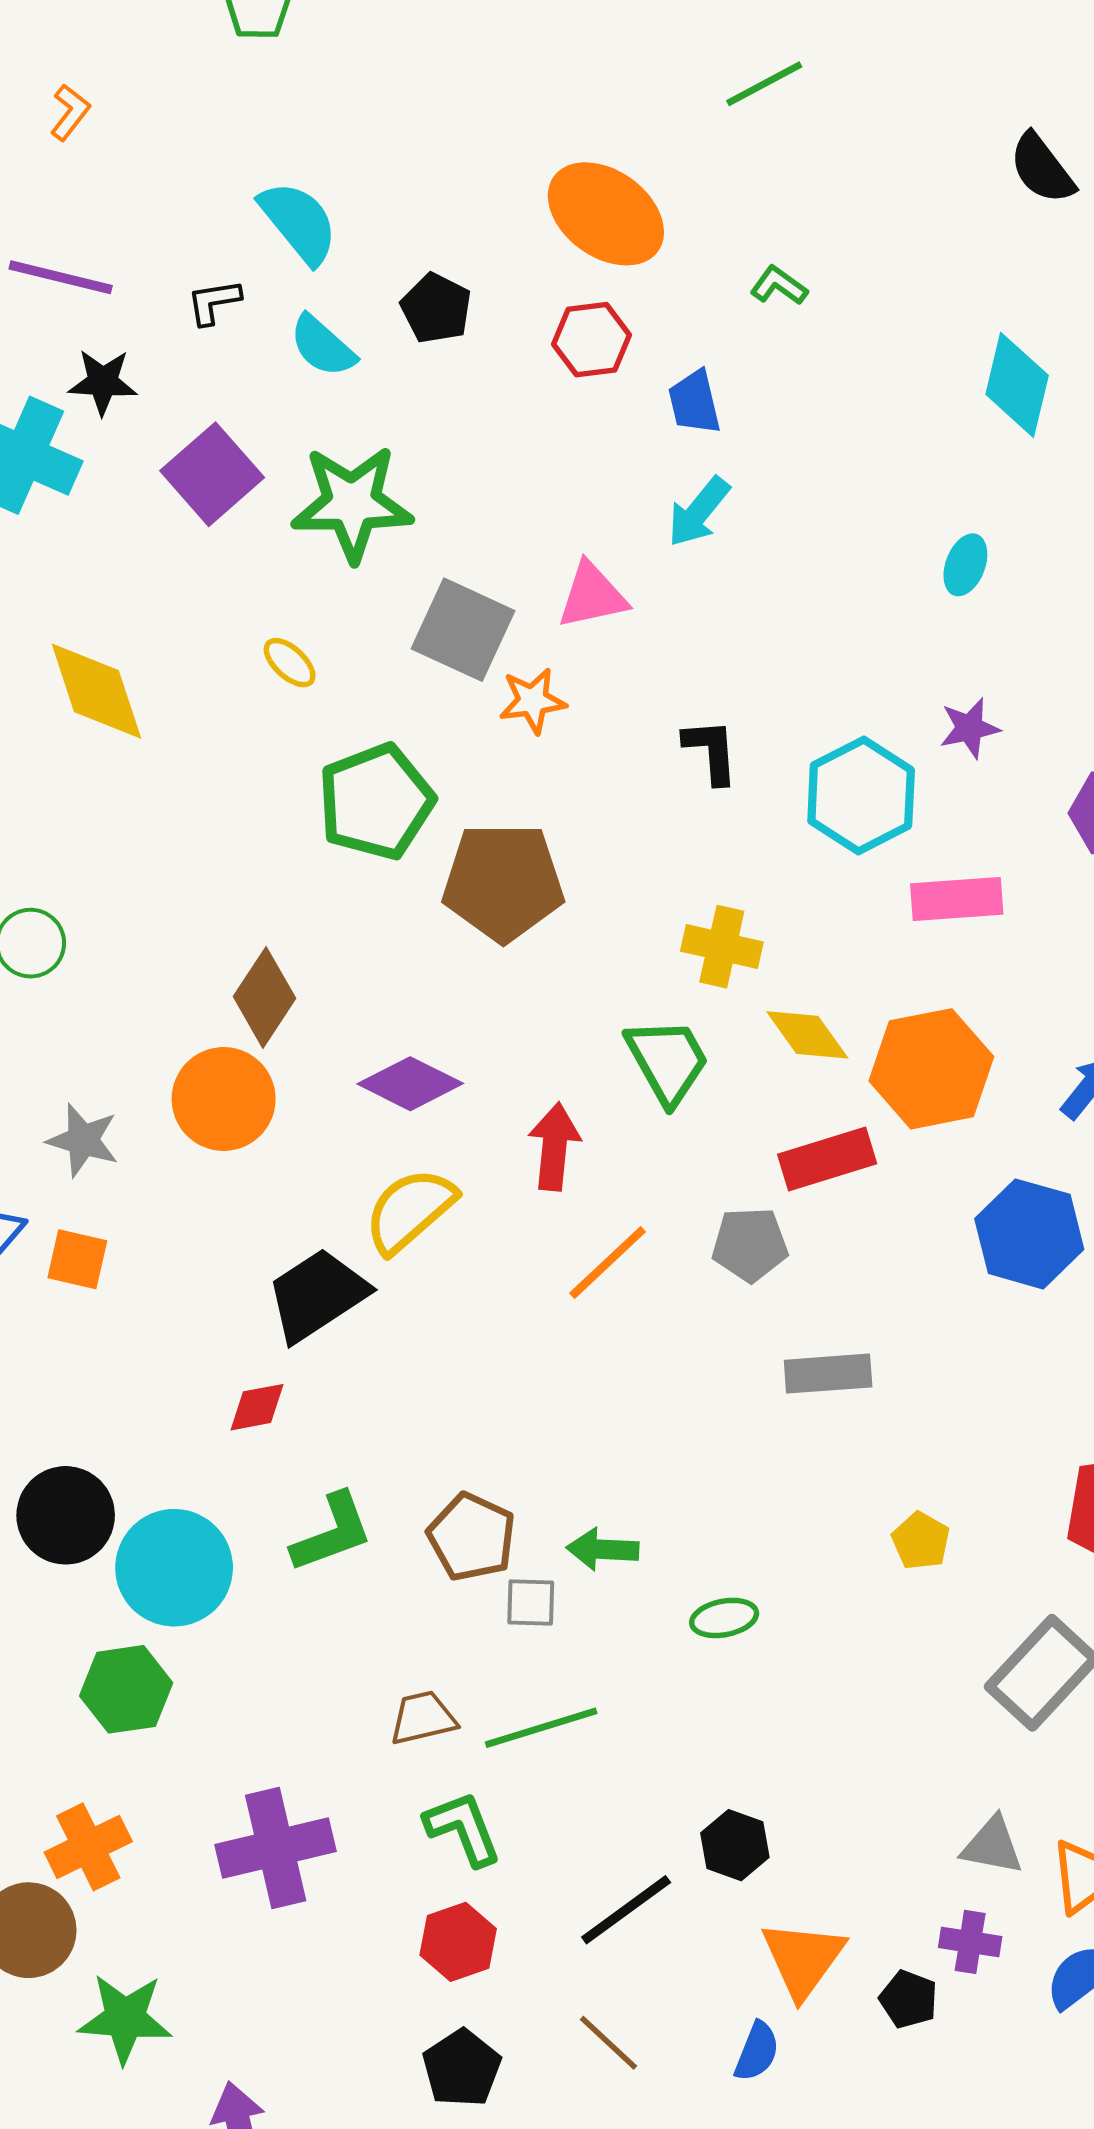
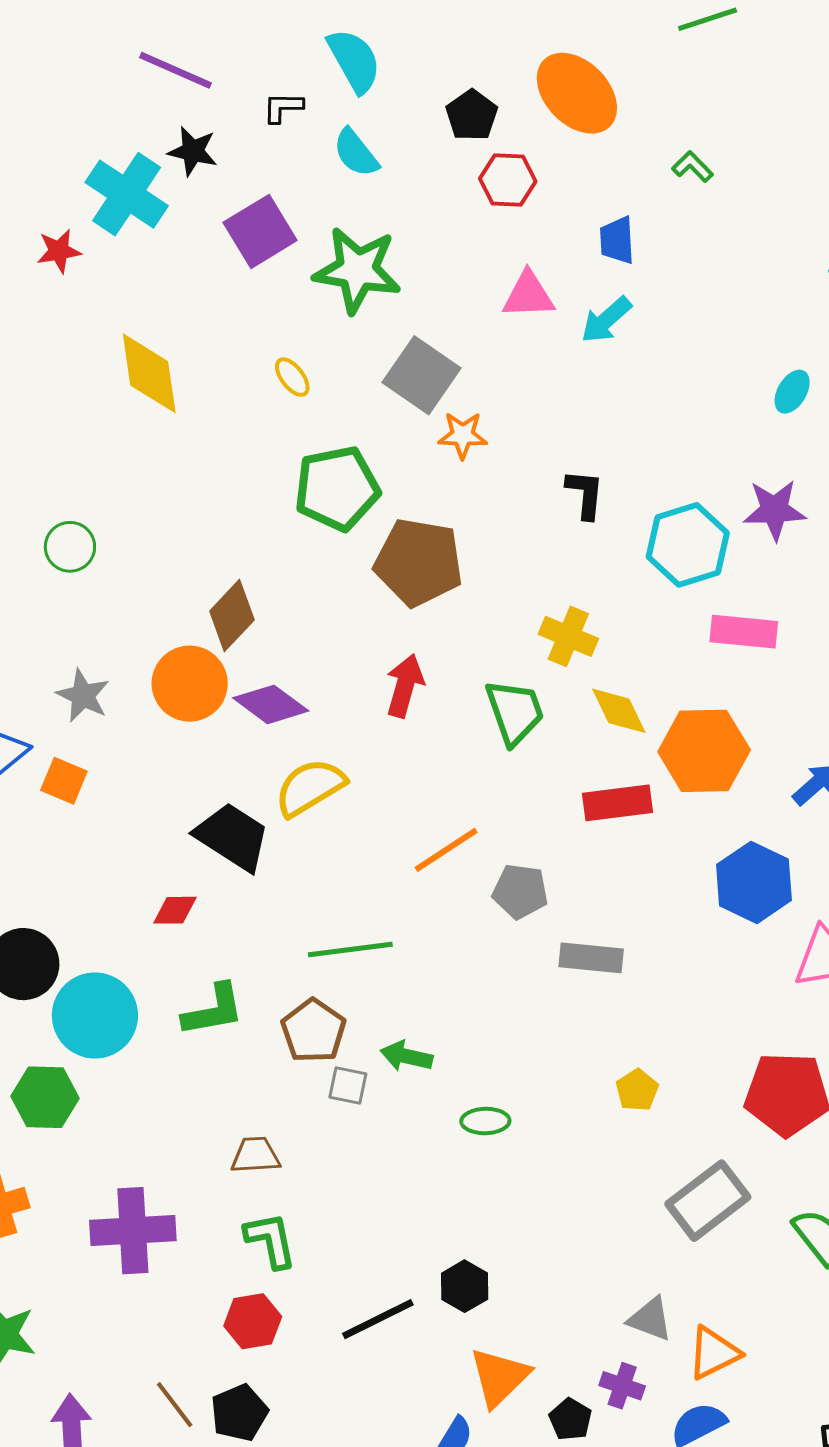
black pentagon: (436, 308) -> (472, 115), moved
red hexagon: (591, 340) -> (508, 180), moved
pink triangle: (592, 595) -> (528, 295), moved
purple star: (970, 728) -> (774, 510), size x1.4
purple diamond: (410, 1084) -> (271, 704), moved
red arrow: (554, 1147) -> (405, 686), moved
gray pentagon: (750, 1244) -> (520, 891), moved
black trapezoid: (317, 1295) -> (232, 837), turned 56
green line: (541, 1728) -> (350, 949), moved
brown line: (608, 2043) -> (175, 1405), moved

